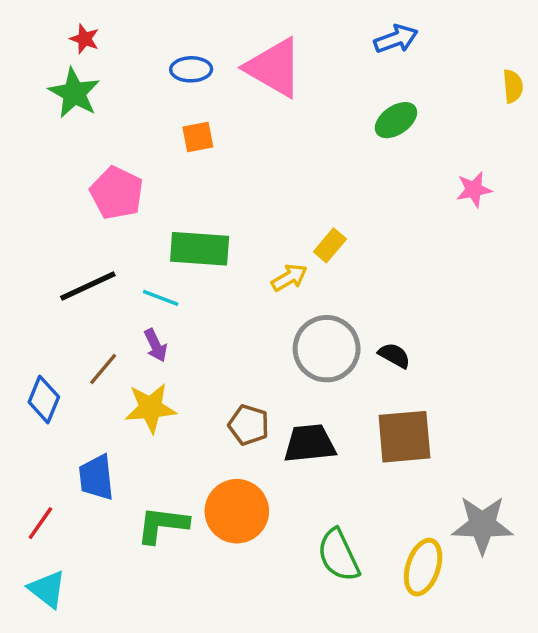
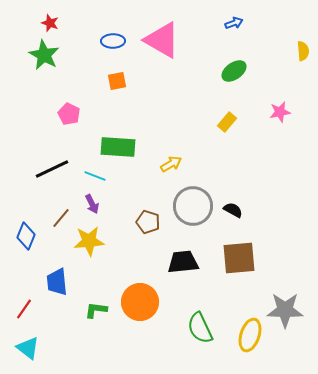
blue arrow: (396, 39) -> (234, 23), size x0.7
pink pentagon: (117, 193) -> (69, 114), size x0.7
yellow rectangle: (330, 245) -> (227, 122), moved
brown pentagon: (249, 425) -> (148, 222), moved
green L-shape: (162, 525) -> (96, 310), size x0.7

